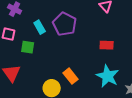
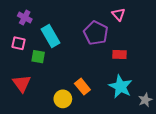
purple pentagon: (65, 24) -> (96, 33), moved
cyan rectangle: (40, 27) -> (50, 36), size x1.5

